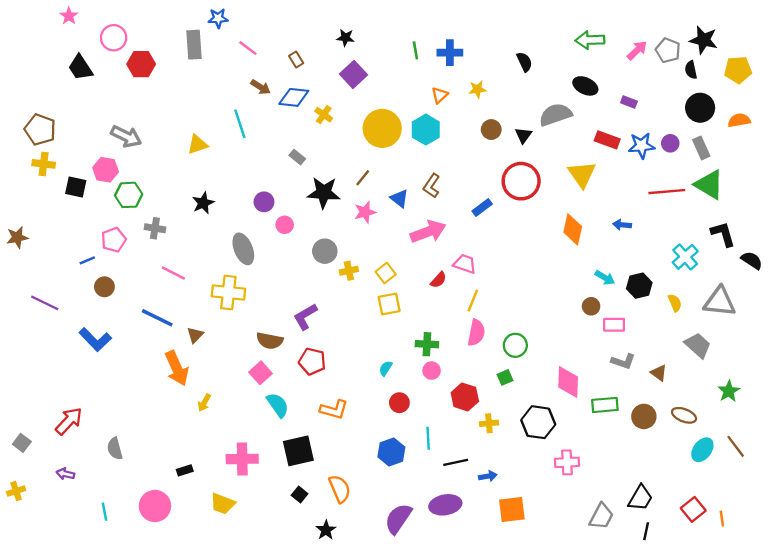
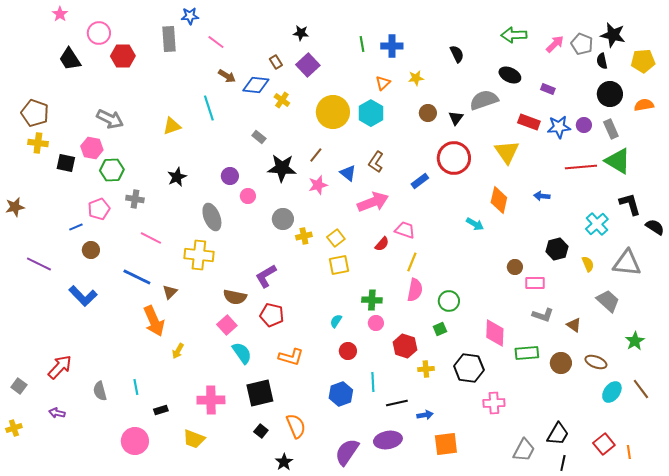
brown rectangle: (296, 60) -> (276, 62), moved
cyan arrow: (605, 278) -> (475, 224), moved
cyan line: (104, 512) -> (136, 387), moved

